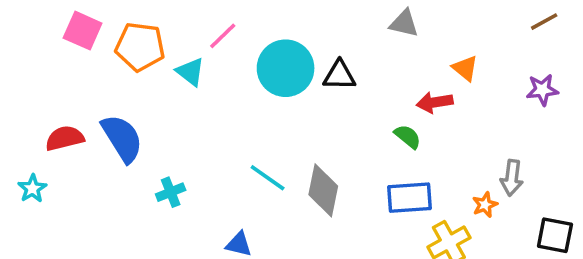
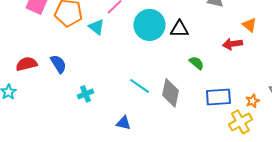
green semicircle: (408, 136) -> (196, 63), moved
blue semicircle: (122, 138) -> (58, 64), size x0.7
orange star: (485, 205) -> (252, 101), moved

